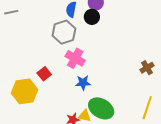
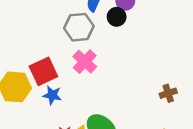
red square: (44, 74) -> (43, 71), size x1.6
blue star: (83, 83) -> (52, 95), moved

